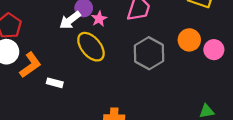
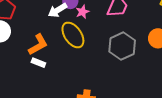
orange L-shape: (30, 65) -> (38, 45), moved

